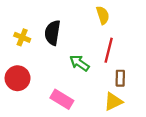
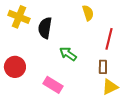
yellow cross: (22, 37) -> (19, 17), moved, size x1.5
red line: (109, 50) -> (109, 39), moved
yellow triangle: (113, 102) -> (110, 87), moved

